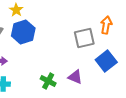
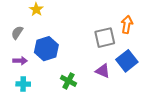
blue hexagon: (23, 32) -> (46, 49), moved
purple triangle: (75, 77) -> (103, 71), moved

